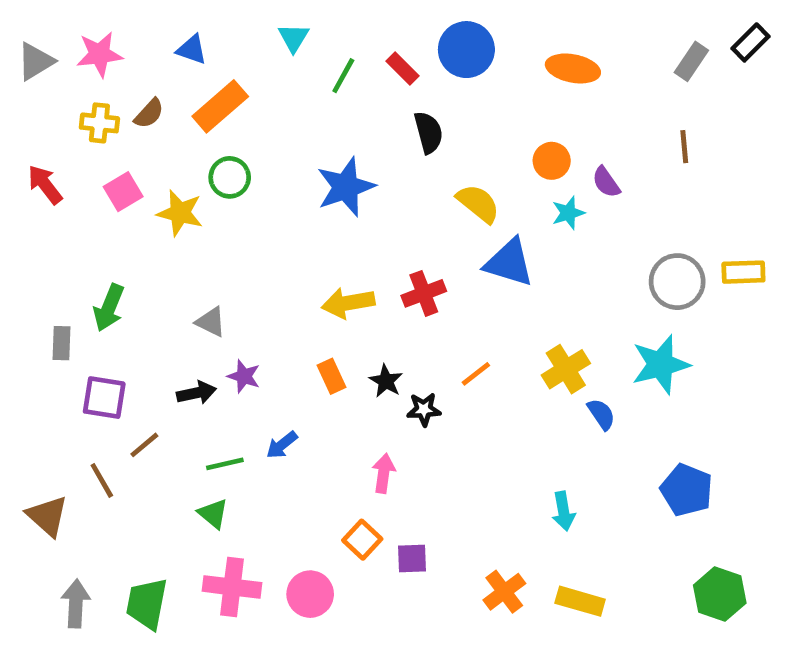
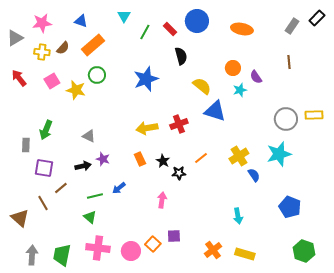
gray triangle: (36, 61) -> (15, 38), moved
orange square: (362, 540) -> (153, 244), moved

